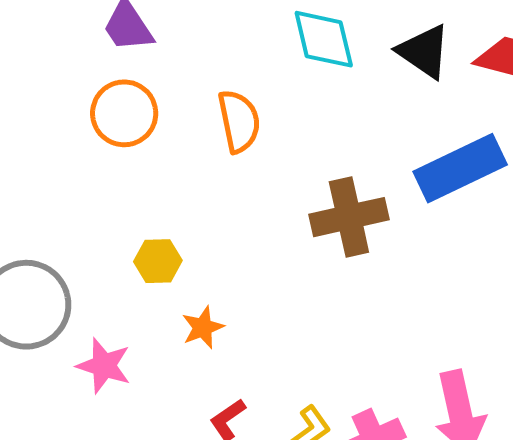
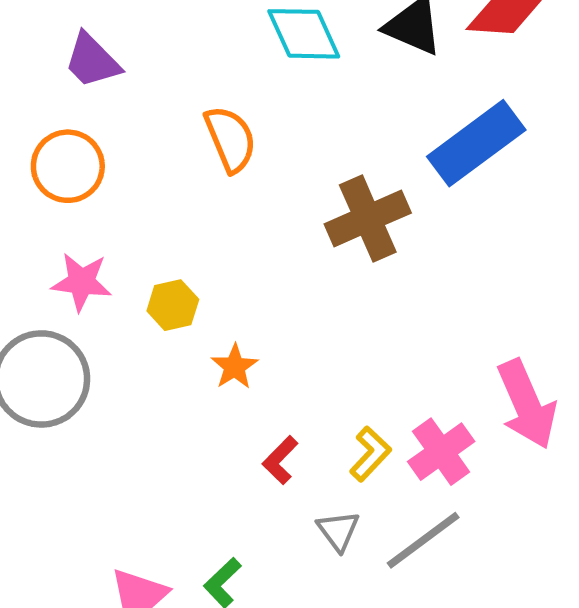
orange circle: (124, 113) -> (68, 166), moved
pink star: (104, 366) -> (81, 282), moved

